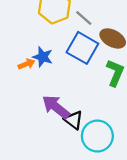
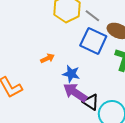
blue star: (43, 57) -> (71, 74), moved

